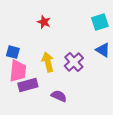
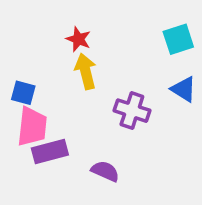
yellow arrow: (48, 62) -> (86, 71), moved
purple cross: (74, 62) -> (132, 111), turned -30

